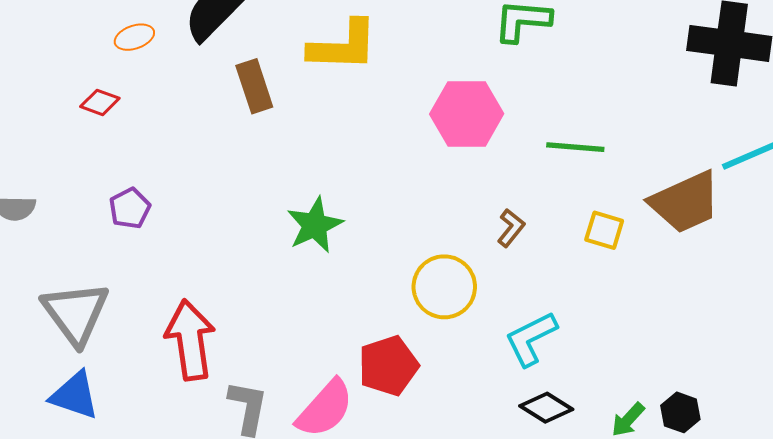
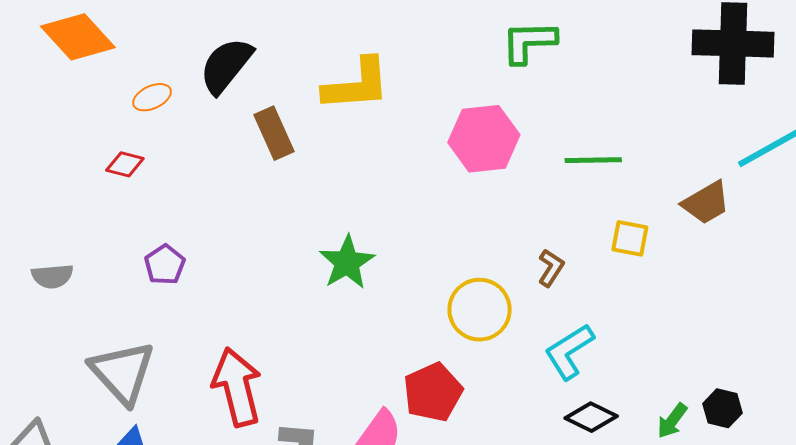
brown trapezoid: (685, 202) -> (706, 203), size x0.7
brown L-shape: (511, 228) -> (551, 268), moved

